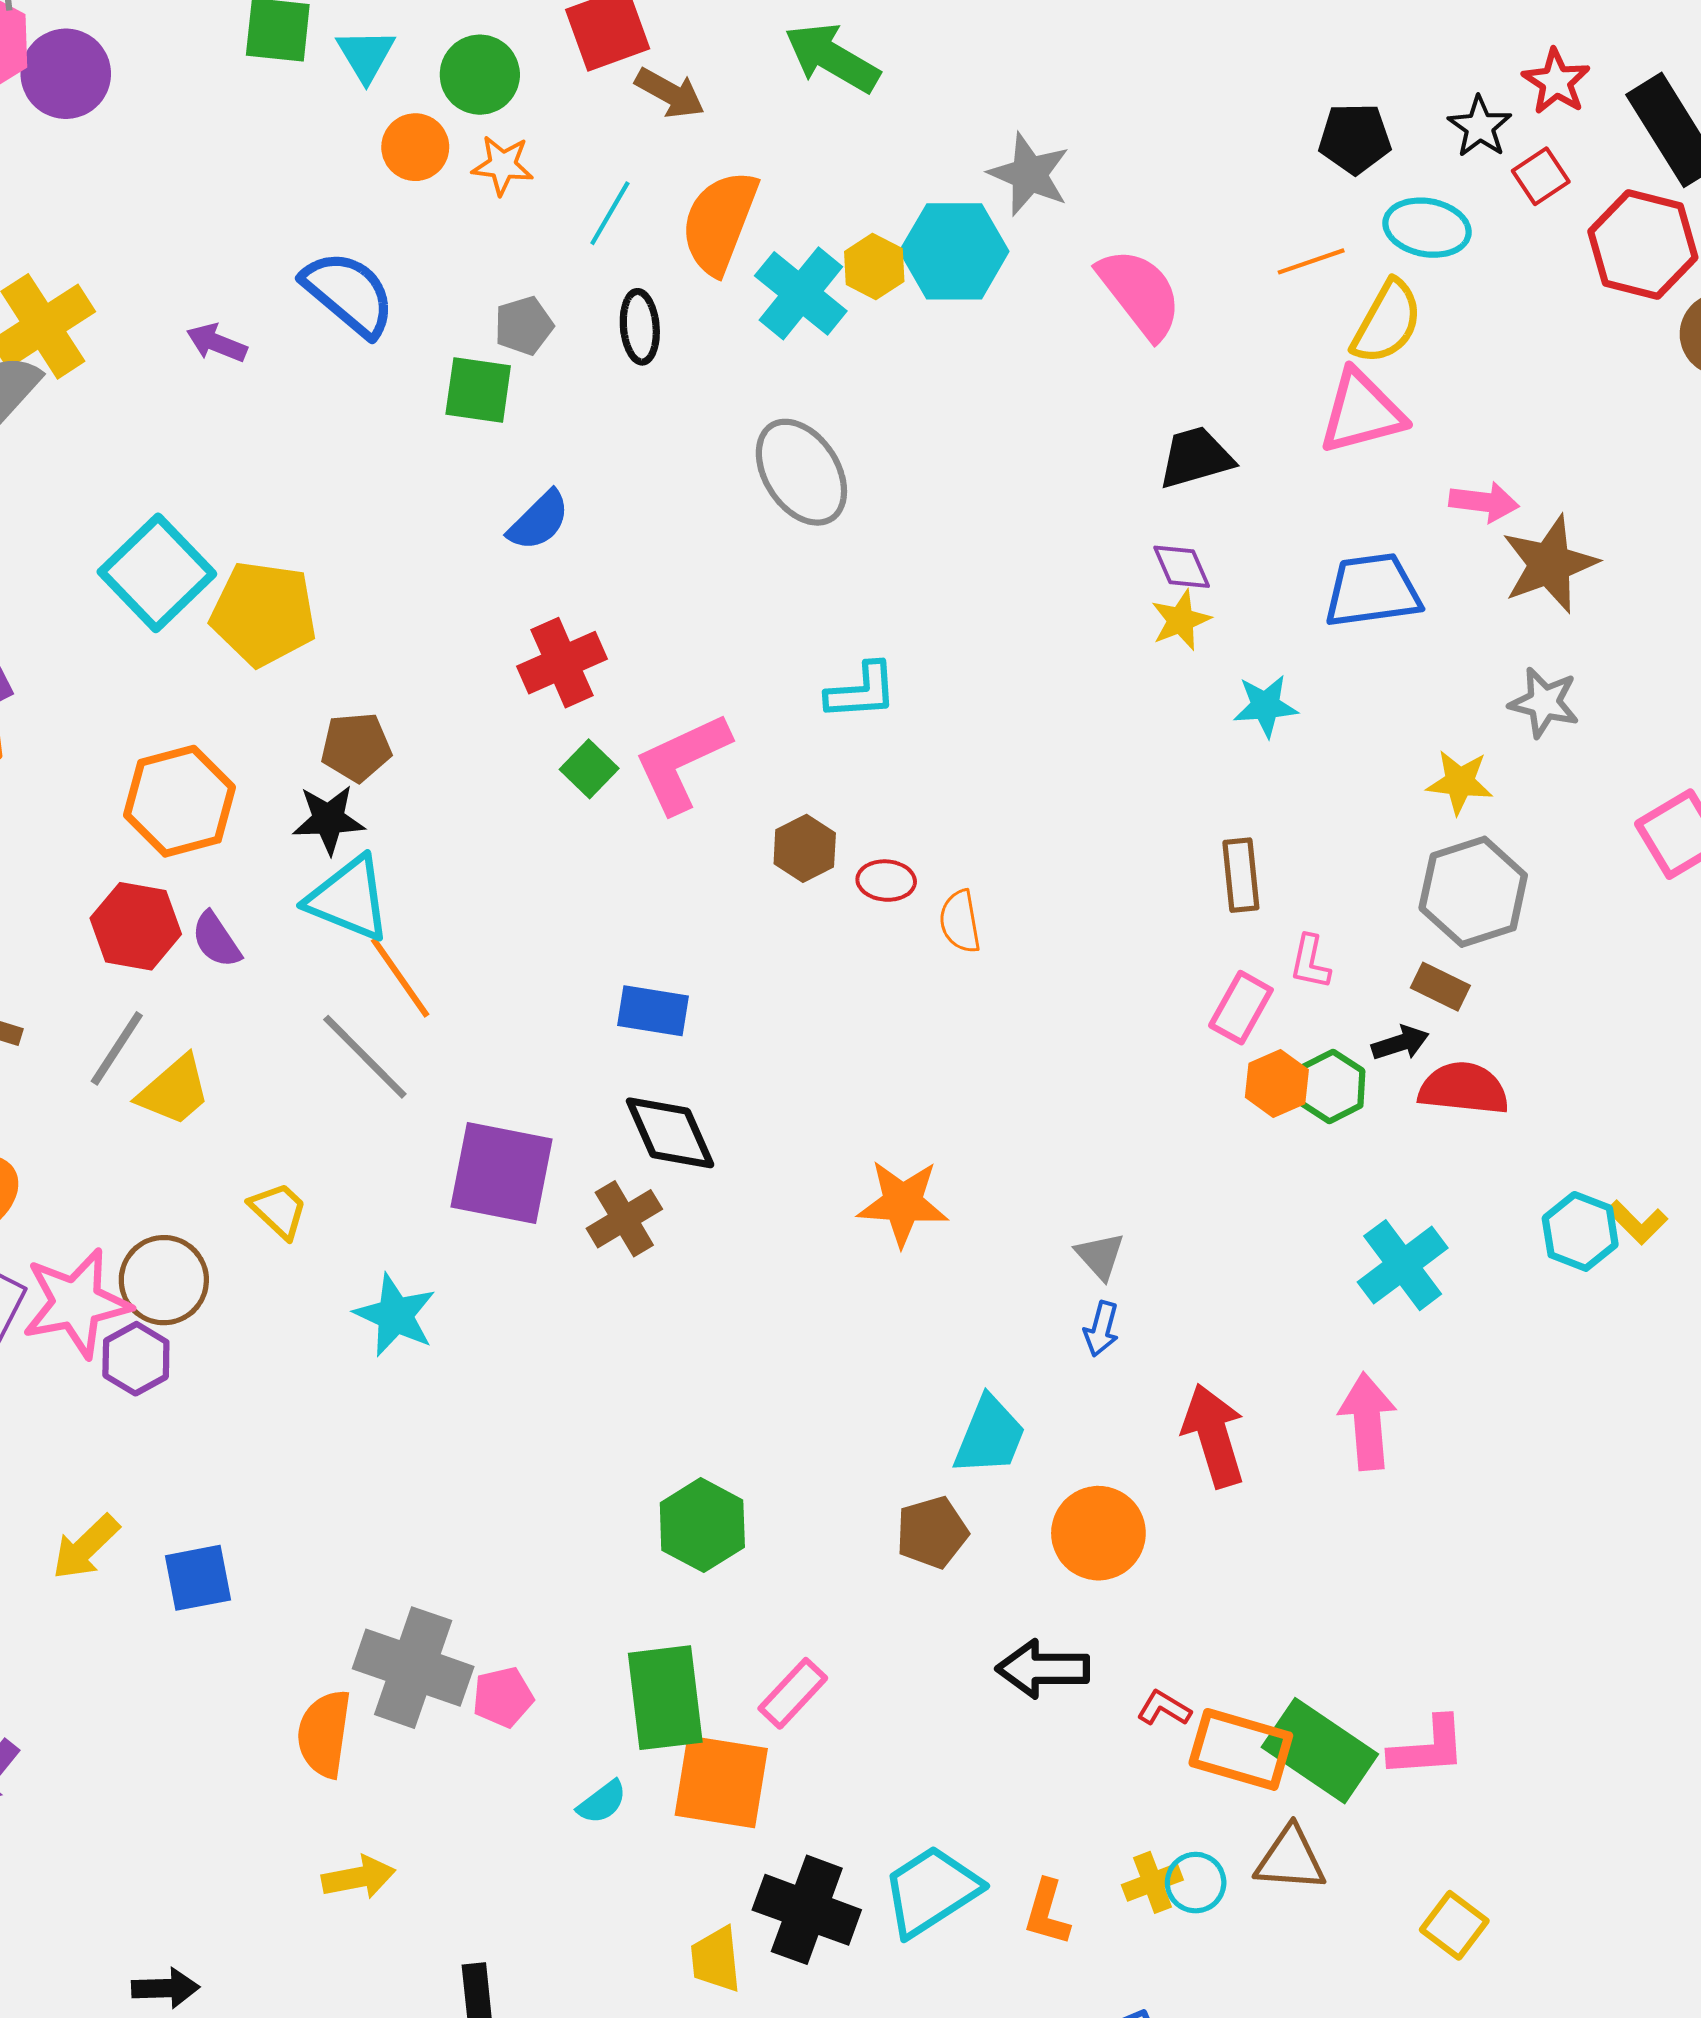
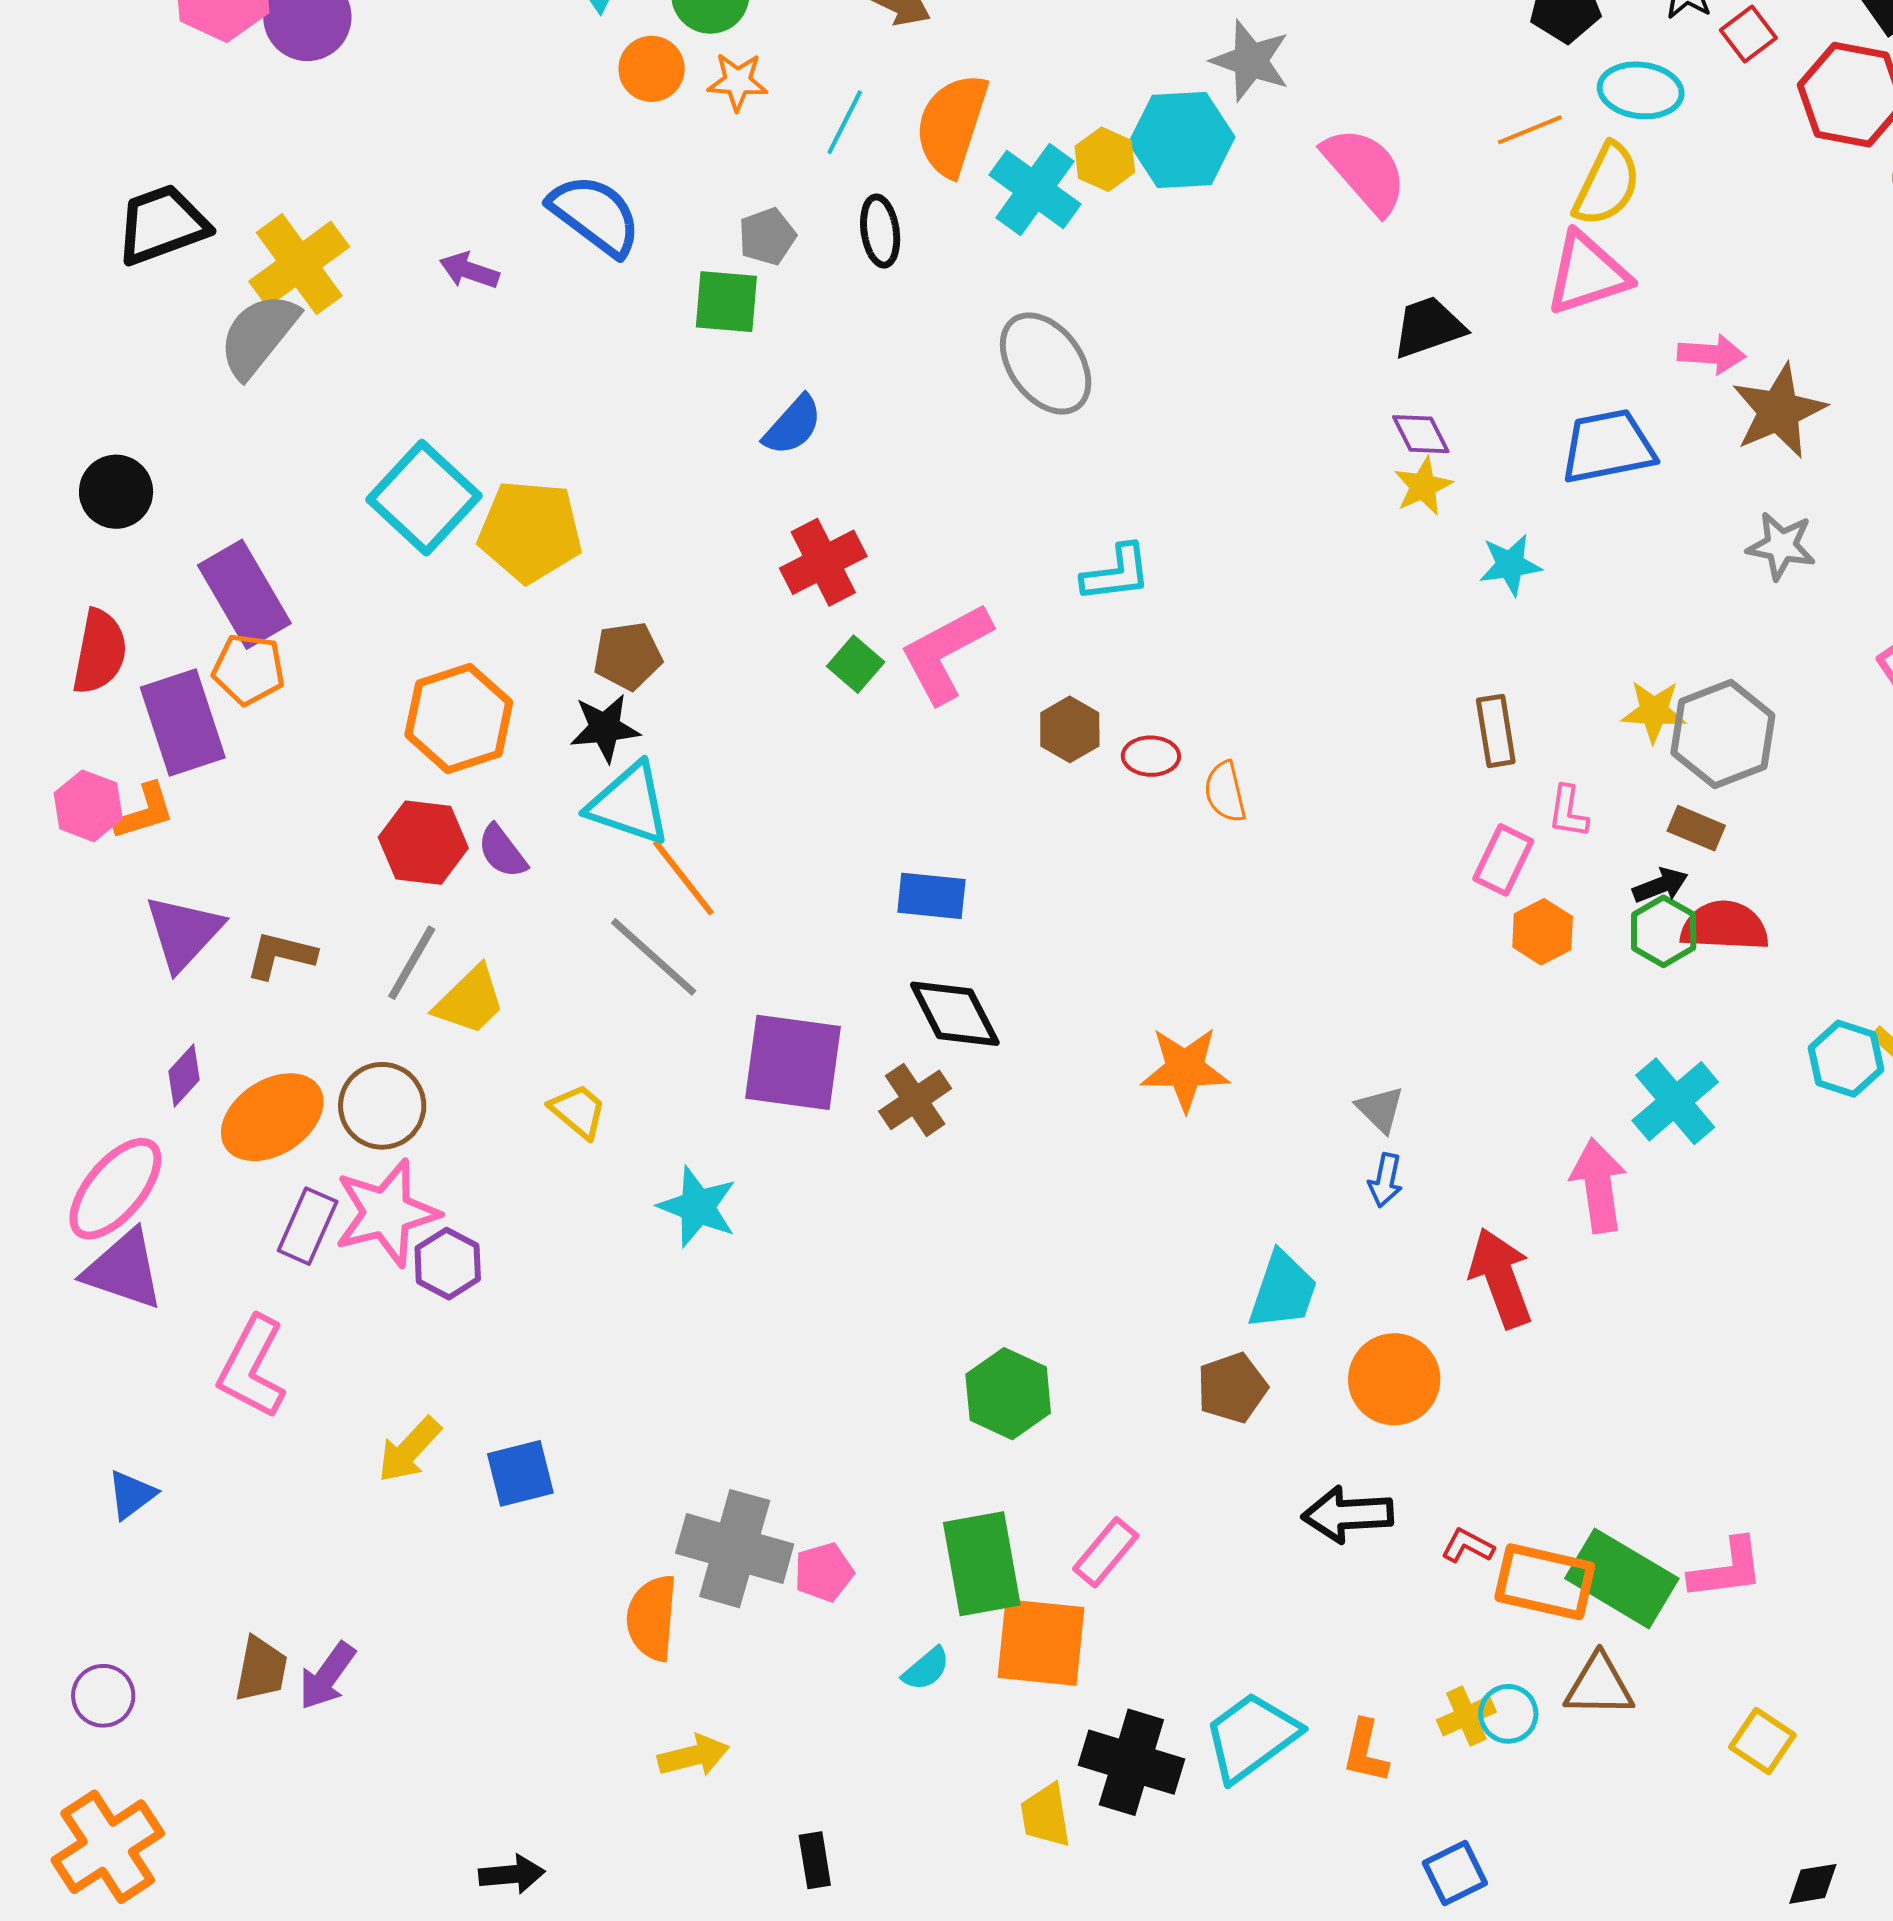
yellow star: (1460, 782) -> (1654, 711), moved
green hexagon: (1331, 1086) -> (1664, 931), moved
brown circle: (164, 1280) -> (382, 1106), moved
pink arrow: (1367, 1421) -> (1598, 1186), moved

